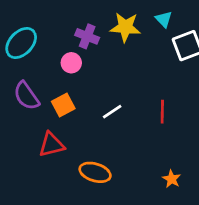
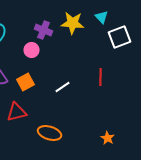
red line: (162, 112) -> (101, 77), moved

